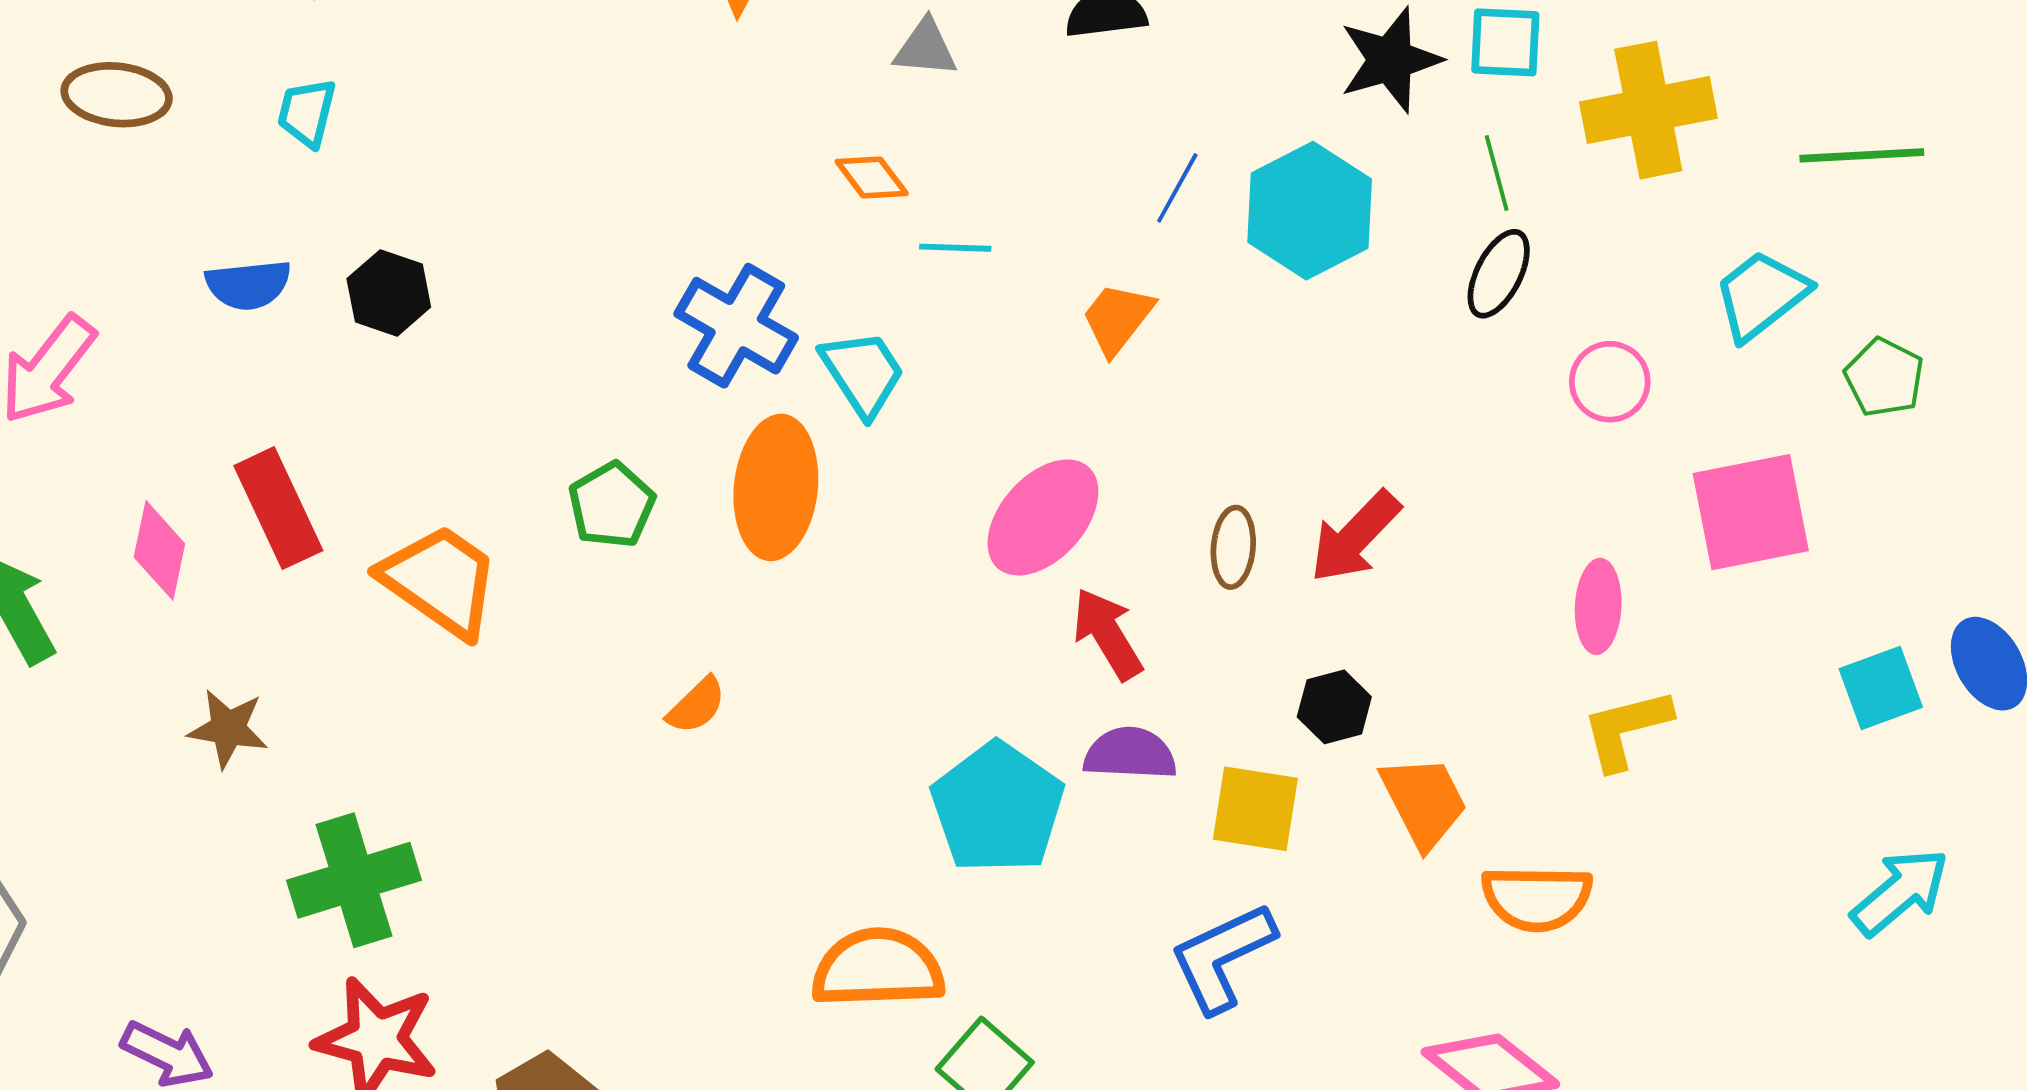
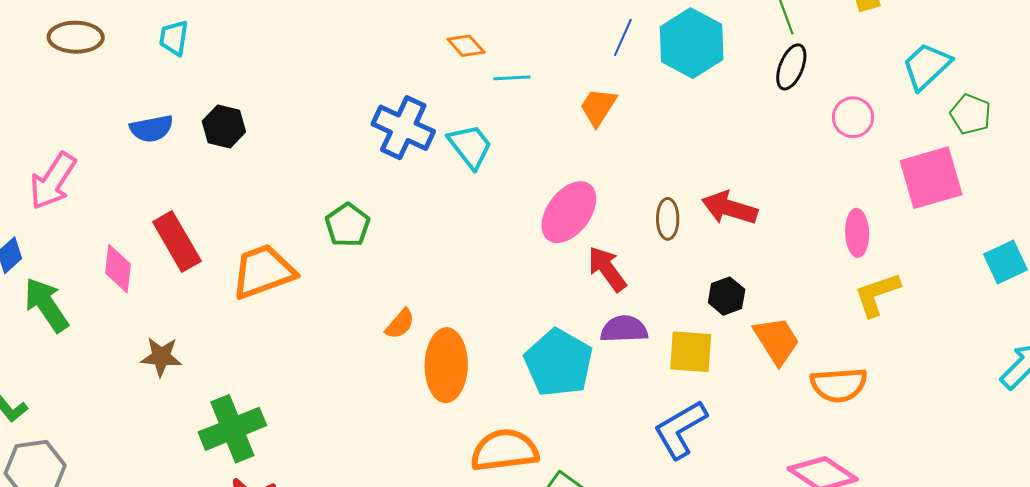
green pentagon: (1884, 377) -> (970, 114), moved
orange ellipse: (776, 487) -> (446, 365), moved
red arrow: (1355, 537) -> (730, 208), turned 68
orange trapezoid: (440, 581) -> (263, 271), turned -50

